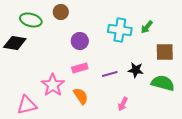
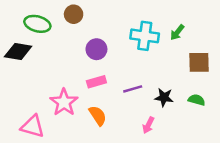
black star: (136, 70) -> (164, 97), moved
green semicircle: (163, 83) -> (197, 100), size x0.6
pink triangle: (27, 105) -> (33, 126), turned 30

